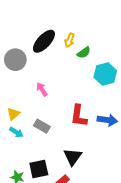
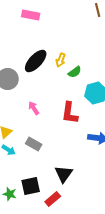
red L-shape: (79, 116) -> (70, 113), moved

